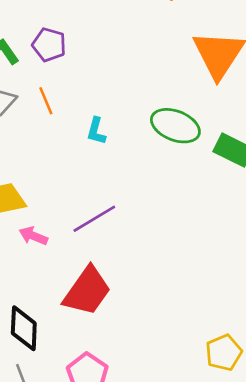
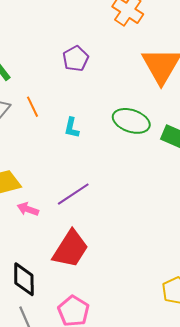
purple pentagon: (49, 45) -> (76, 59), moved, turned 30

